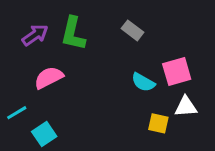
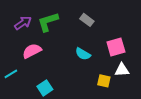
green L-shape: (73, 34) -> (48, 22), turned 60
cyan semicircle: (143, 82) -> (83, 54), moved
cyan square: (44, 134) -> (45, 88), moved

